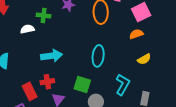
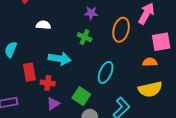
green cross: (44, 16) -> (85, 37), moved
yellow semicircle: (144, 59) -> (150, 89), size x1.6
red rectangle: (30, 91) -> (29, 72), moved

